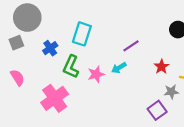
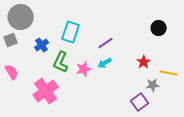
purple line: (131, 46) -> (106, 43), moved

